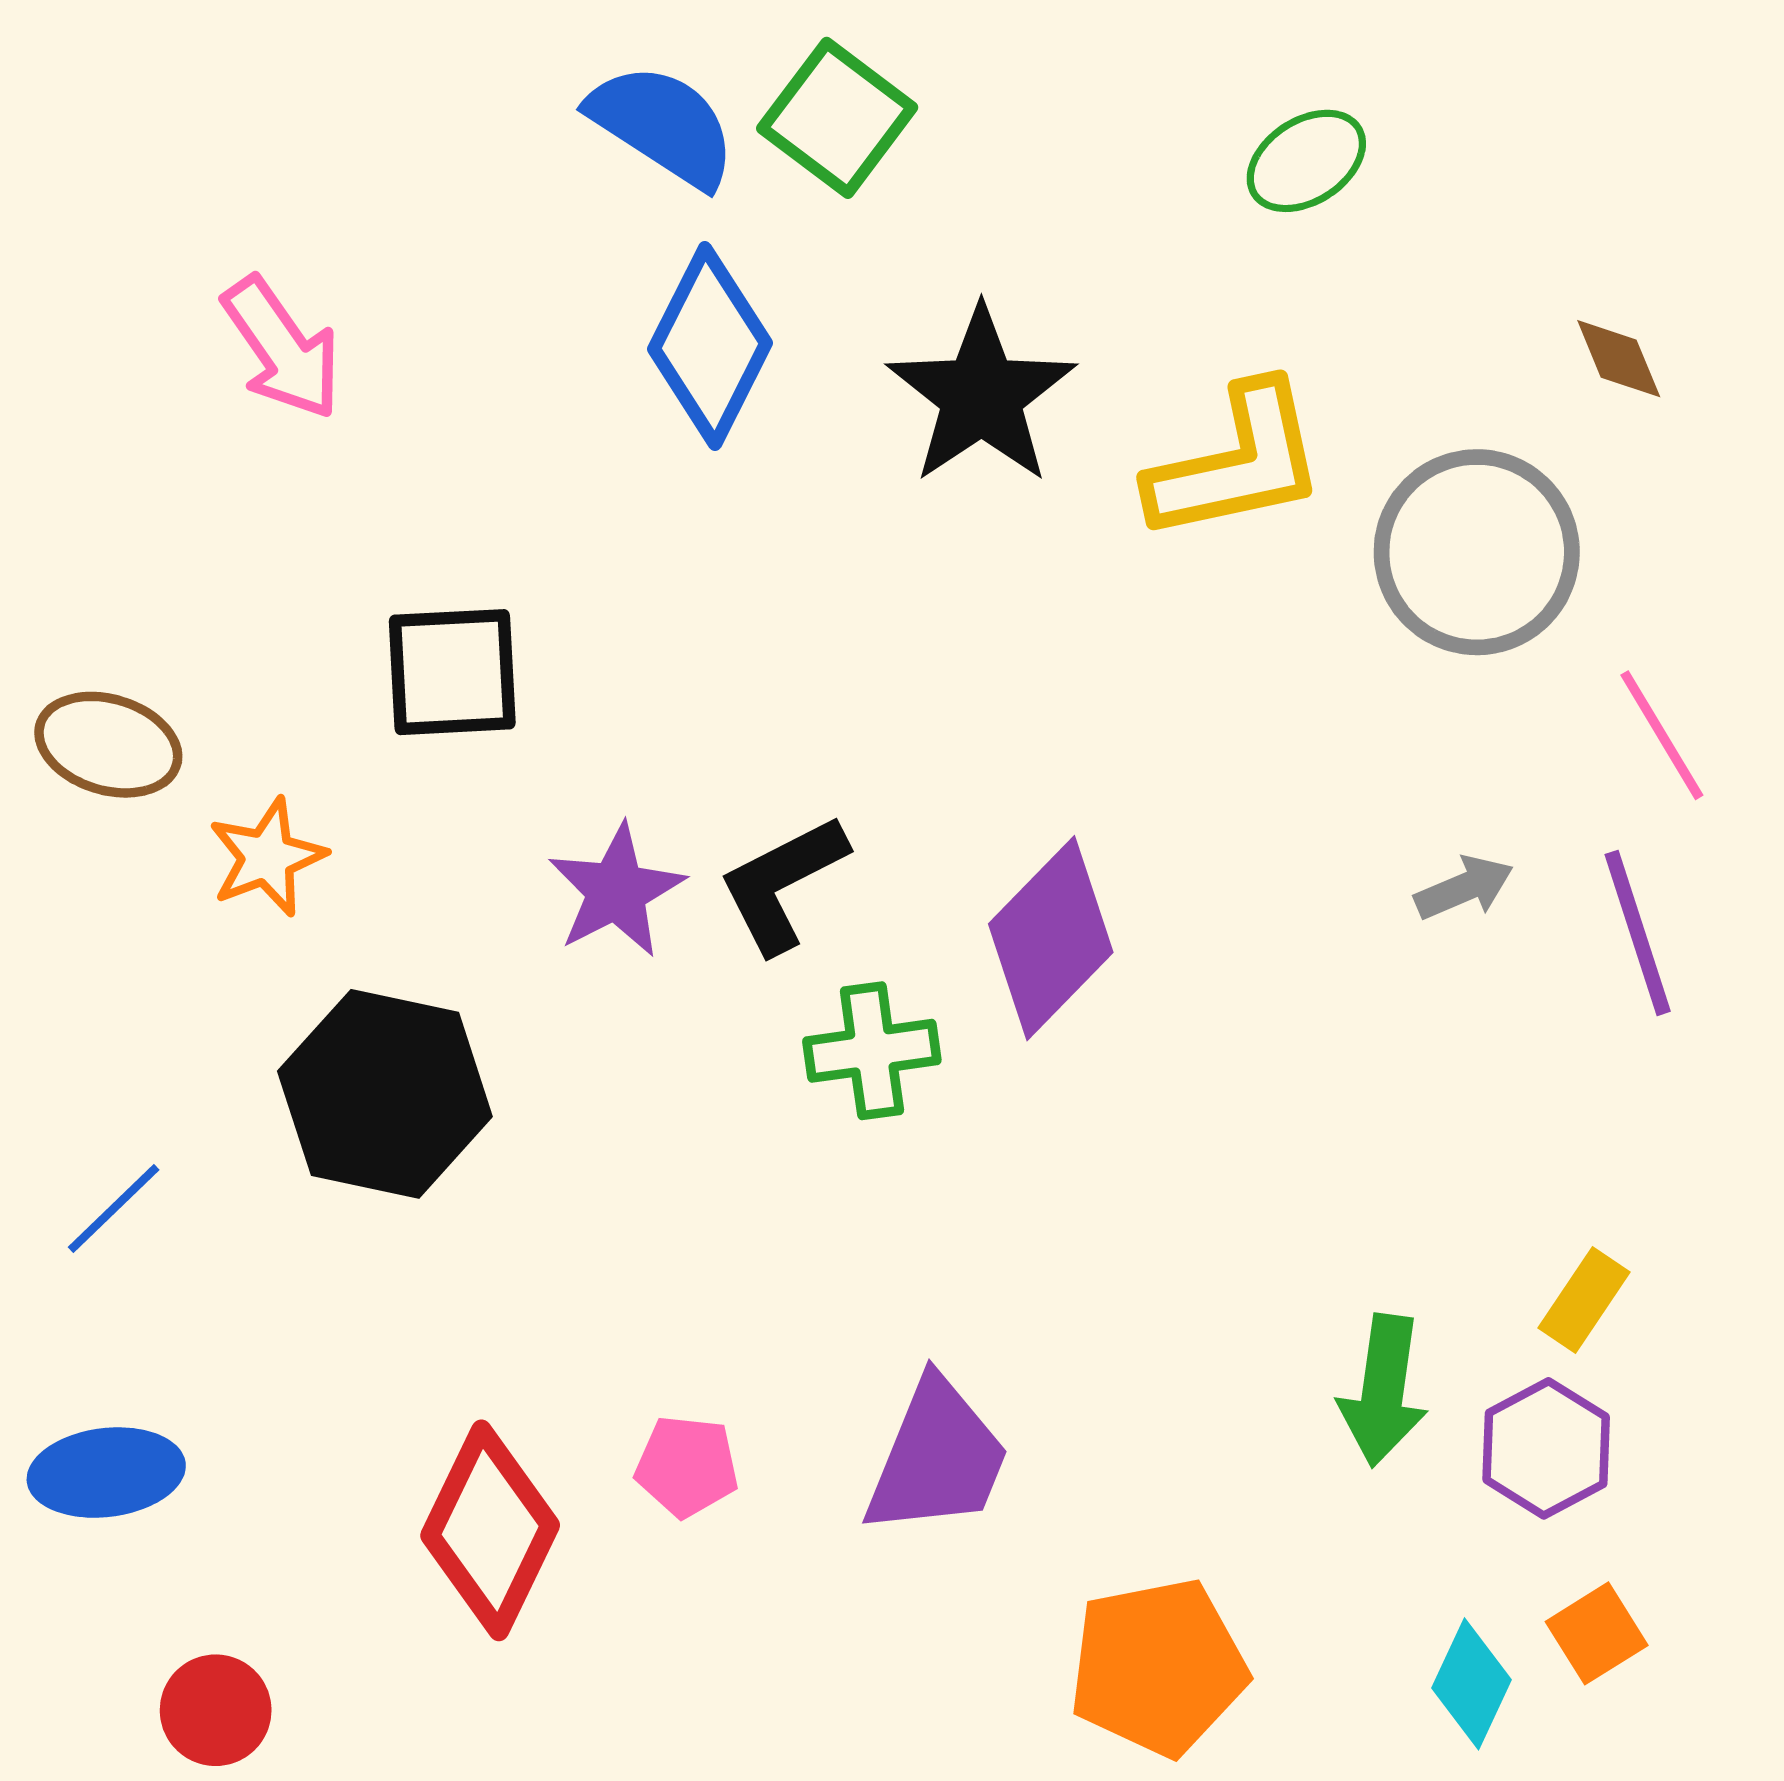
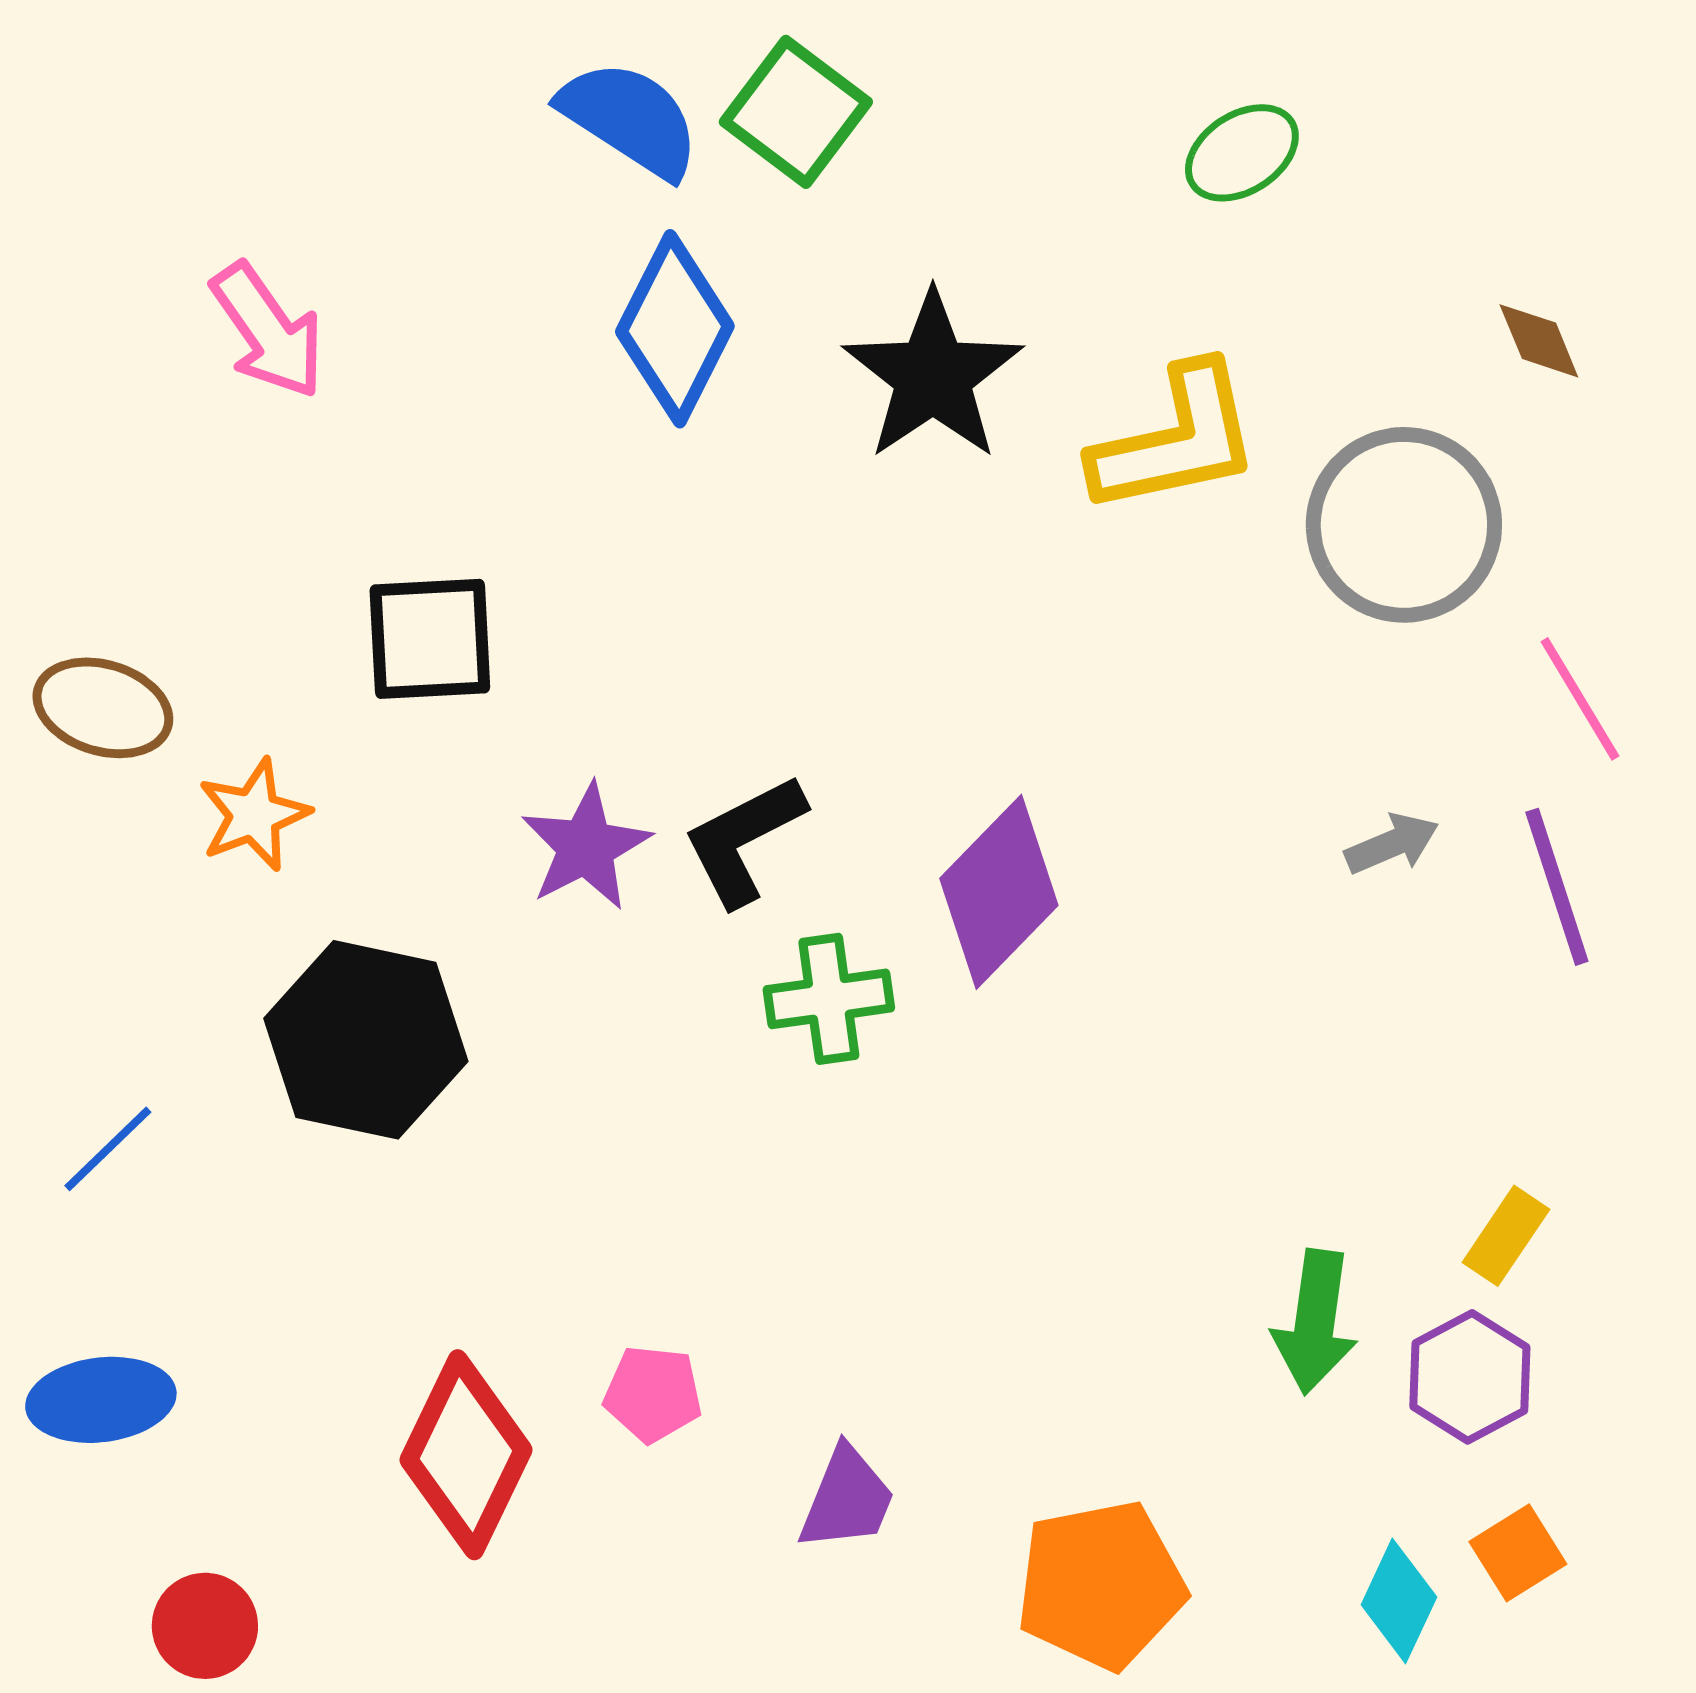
purple trapezoid: (937, 1458) -> (847, 1499), moved, size x0.7

